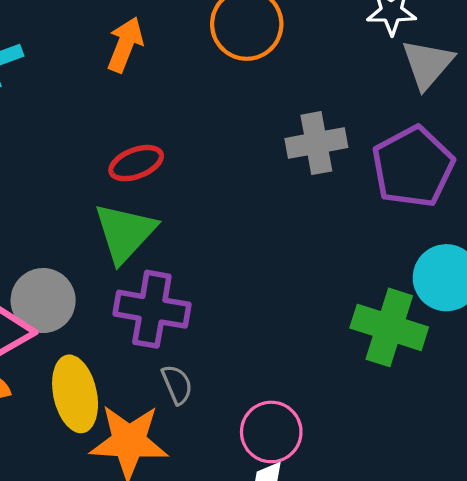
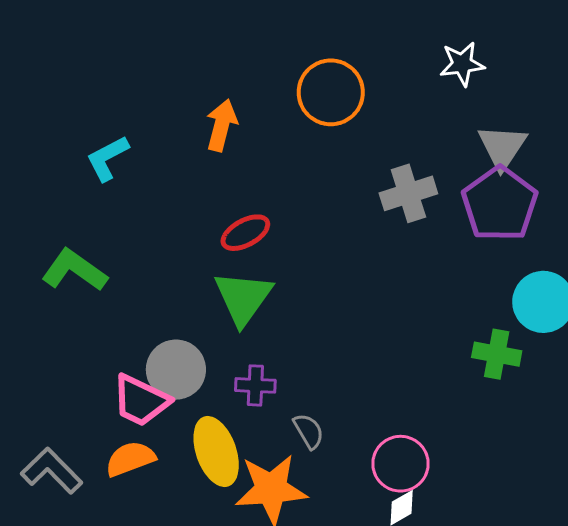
gray triangle: (427, 64) -> (502, 147), moved
purple cross: (152, 309) -> (255, 385), moved, size x0.6
green cross: (389, 327) -> (497, 354), size x0.7

